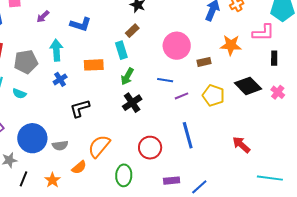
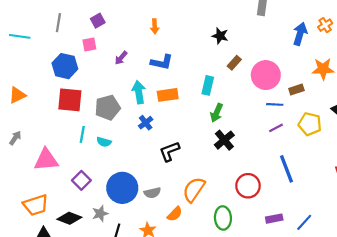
brown rectangle: (132, 31) -> (234, 63), moved
cyan rectangle: (121, 50) -> (208, 85), turned 36
orange rectangle: (94, 65) -> (168, 95), moved
blue line: (165, 80) -> (275, 104), moved

